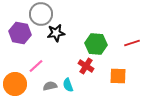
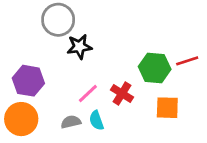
purple hexagon: (20, 33) -> (28, 81), moved
green hexagon: (96, 44) -> (155, 68), moved
pink line: (36, 66) -> (88, 93), moved

